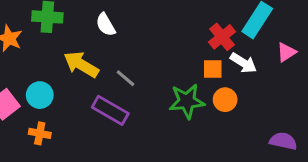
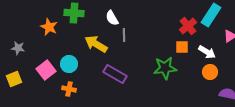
white arrow: (243, 63) -> (207, 52), moved
gray line: (126, 78) -> (124, 35), moved, turned 48
orange circle: (225, 100) -> (210, 72), moved

